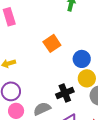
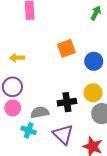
blue circle: (82, 59) -> (94, 61), moved

